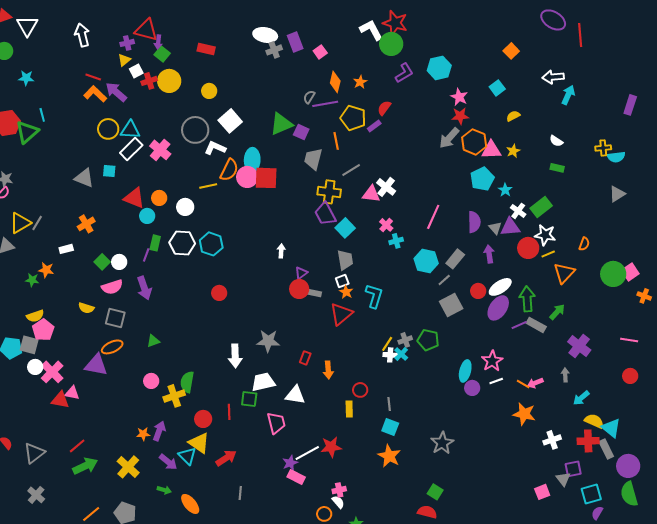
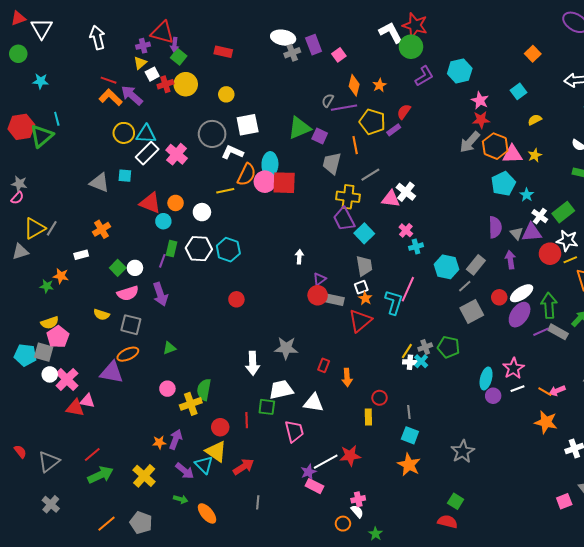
white square: (230, 121) -> (248, 125), turned 30
pink line: (433, 217) -> (408, 289), moved
gray rectangle: (314, 293) -> (333, 299), size x1.5

